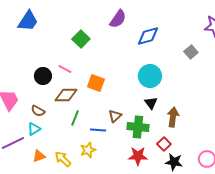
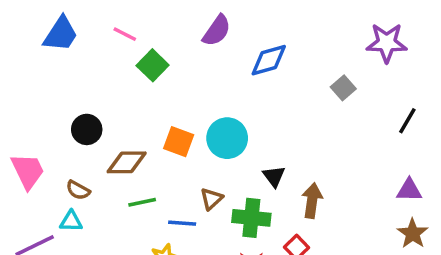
pink line: (65, 69) -> (125, 34), moved
cyan circle: (150, 76) -> (227, 138), moved
green line: (75, 118) -> (142, 202), turned 56
cyan triangle: (34, 129) -> (71, 221), turned 32

